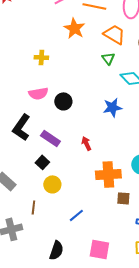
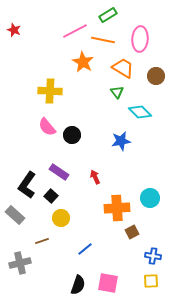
yellow cross: (41, 57) -> (50, 91), size x1.6
pink semicircle: (38, 93) -> (47, 127), turned 60
black L-shape: (21, 127) -> (27, 185), moved
brown square: (123, 198) -> (132, 232), turned -32
brown line: (33, 207) -> (42, 241), turned 64
black semicircle: (56, 250) -> (78, 285), moved

